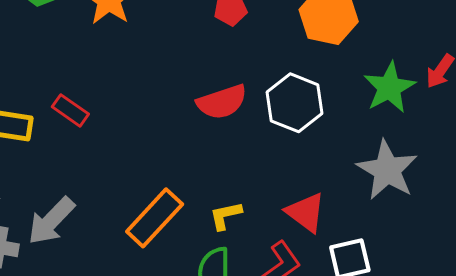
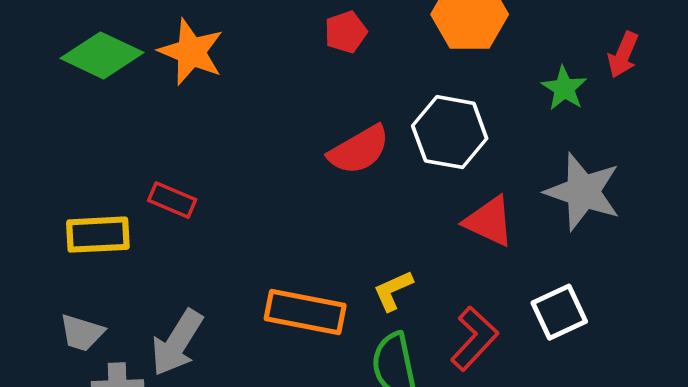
green star: (389, 88) -> (564, 88), size x0.7
red triangle: (306, 212) -> (489, 221), moved
orange rectangle: (155, 218) -> (305, 312), turned 70

